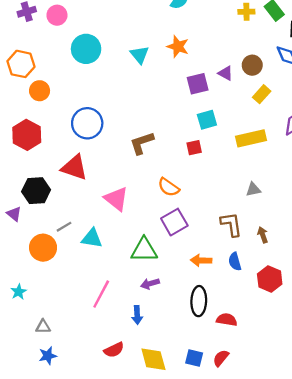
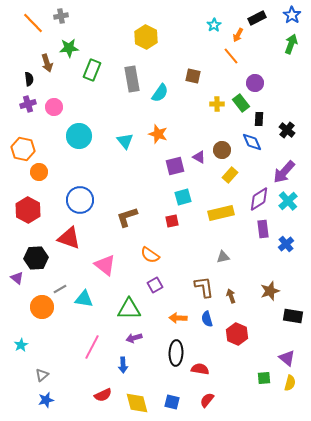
purple square: (174, 222) -> (155, 285), size x0.7
gray triangle: (43, 327) -> (42, 375), turned -40
red semicircle: (221, 358) -> (207, 400), moved

